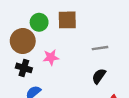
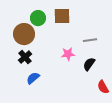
pink star: (51, 57) -> (68, 54), moved
black cross: (24, 68) -> (25, 57), turned 32

